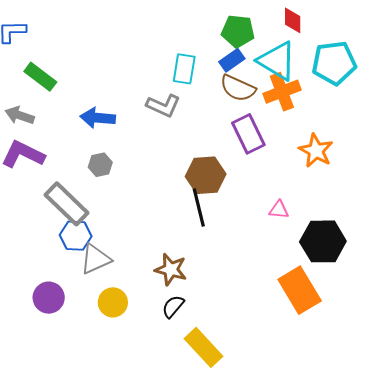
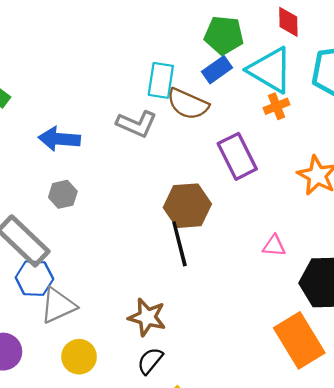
brown semicircle: (238, 88) -> (188, 104), moved
orange cross: (282, 92) -> (276, 106), size x0.6

